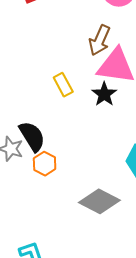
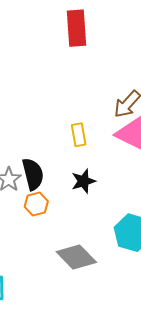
black star: (104, 94) -> (83, 181), moved

